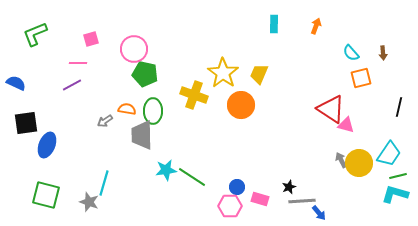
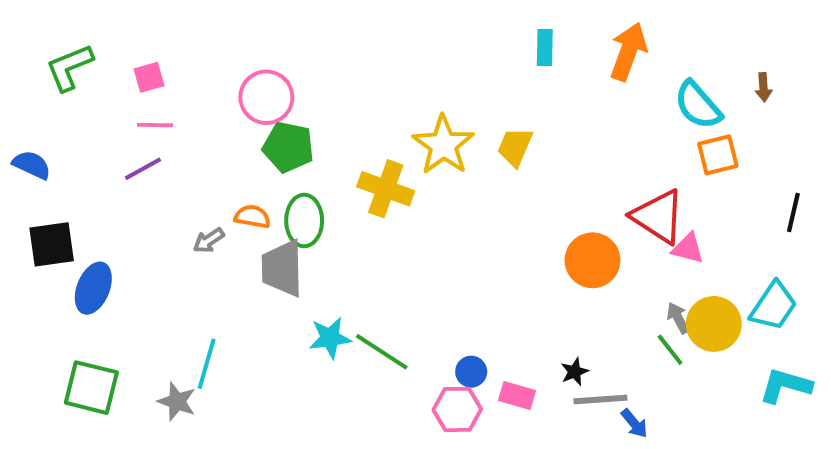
orange arrow: (316, 26) -> (628, 51), size x1.8
pink square: (91, 39) -> (149, 77), moved
cyan semicircle: (351, 53) -> (698, 105), size x1.5
brown arrow: (383, 53) -> (764, 87), moved
orange circle: (241, 105) -> (592, 260), moved
green line: (398, 176) -> (670, 350), moved, turned 66

